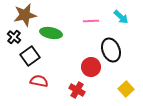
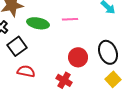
pink line: (91, 21) -> (70, 19), moved
black ellipse: (111, 50) -> (108, 52), moved

